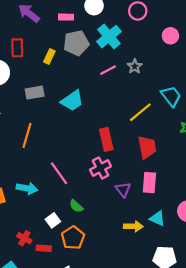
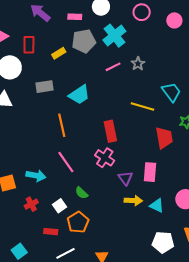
pink circle: (170, 36) -> (174, 20), moved
yellow rectangle: (49, 57) -> (59, 53), turned 32
yellow line: (140, 112) -> (142, 106), turned 55
orange line: (27, 135) -> (62, 125), moved, turned -30
red trapezoid: (147, 147) -> (164, 138), moved
pink cross: (100, 168) -> (105, 158), turned -30
yellow arrow: (133, 226) -> (133, 201), moved
red cross: (24, 238) -> (31, 204), moved, turned 32

